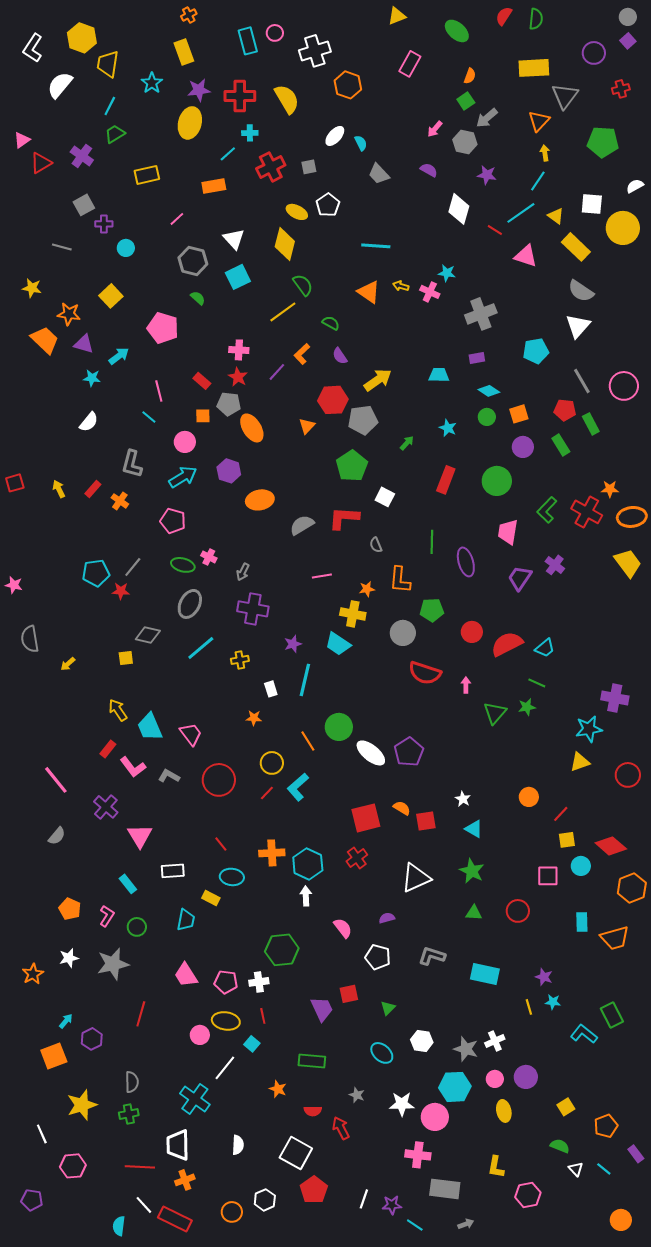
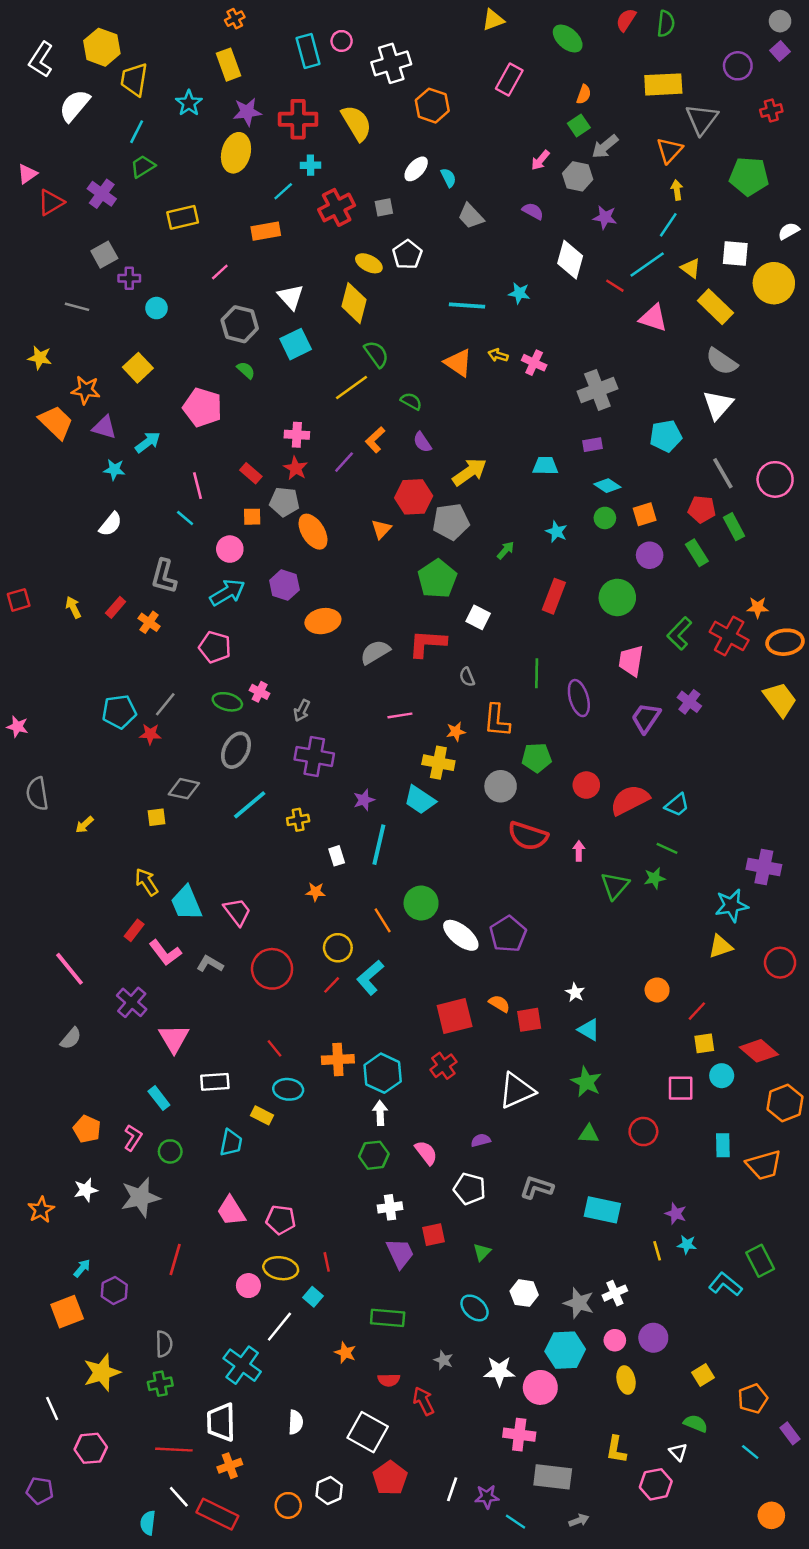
cyan star: (447, 273) -> (519, 293), moved
green hexagon: (282, 950) -> (374, 1155), moved, size x0.7
white cross: (259, 982) -> (390, 1207), moved
white triangle: (576, 1169) -> (678, 1452), moved

